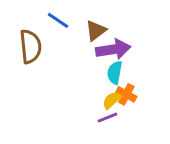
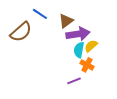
brown semicircle: (30, 46) -> (21, 32), turned 55
yellow semicircle: (112, 100) -> (91, 46), moved

